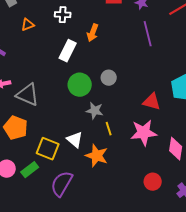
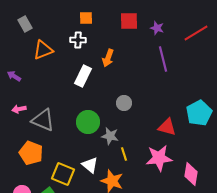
orange triangle: (28, 25) -> (43, 50), size x1.5
green circle: (80, 85) -> (88, 122), moved

